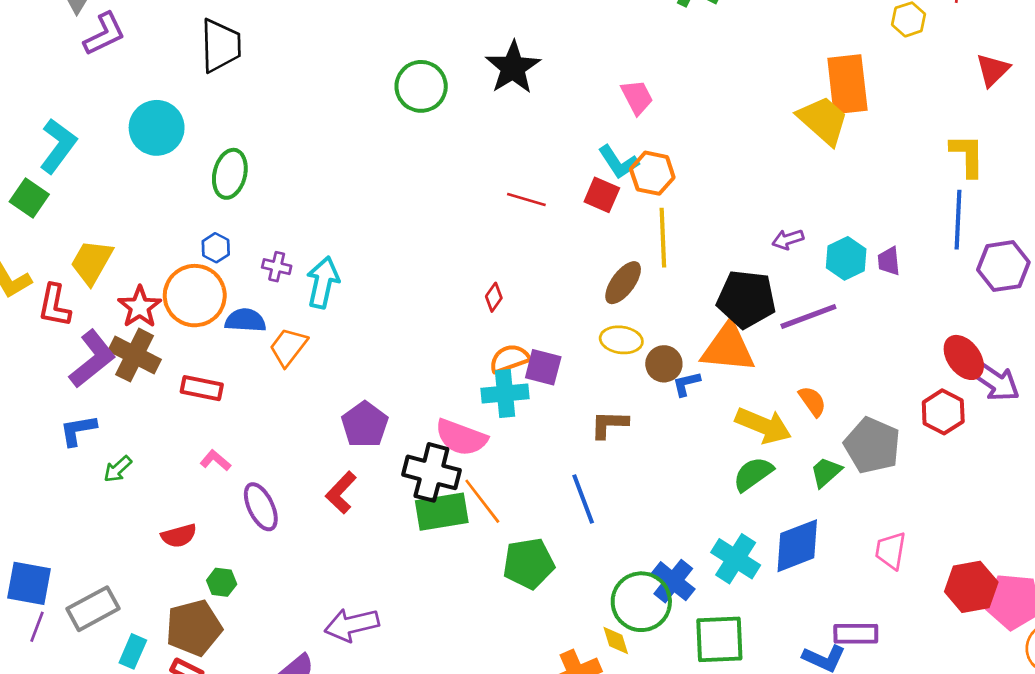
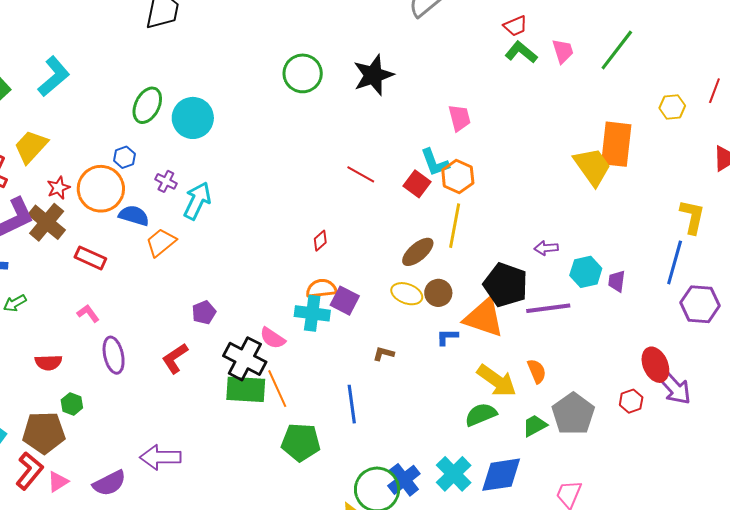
cyan circle: (157, 128) -> (193, 118), moved
cyan L-shape: (58, 146) -> (54, 76), moved
red star: (140, 307) -> (58, 188), size x0.7
brown circle: (664, 364) -> (438, 293), moved
red hexagon: (943, 412) -> (631, 401), size x0.7
brown L-shape: (609, 424) -> (384, 354), size x0.7
purple pentagon: (365, 425) -> (204, 312), size x0.7
pink semicircle: (461, 437) -> (273, 338), size x0.7

